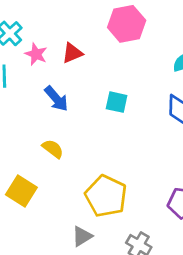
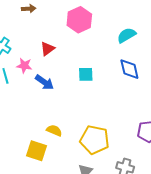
pink star: (36, 54) -> (24, 66), moved
yellow semicircle: (53, 149) -> (54, 130), moved

